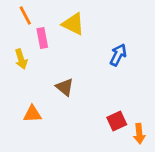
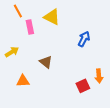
yellow arrow: (21, 59) -> (12, 52), moved, turned -104
orange arrow: (139, 134) -> (99, 76), moved

